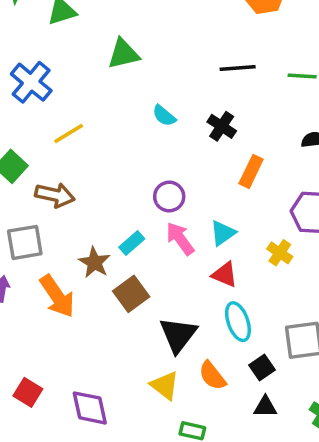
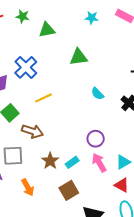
brown star: (94, 262) -> (50, 161), moved
orange arrow: (57, 296) -> (28, 187), size x0.7

